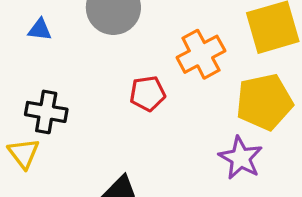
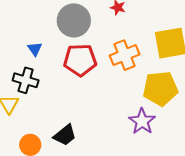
blue triangle: (40, 30) -> (35, 49), moved, turned 42
red pentagon: (147, 94) -> (80, 60), moved, size x1.5

